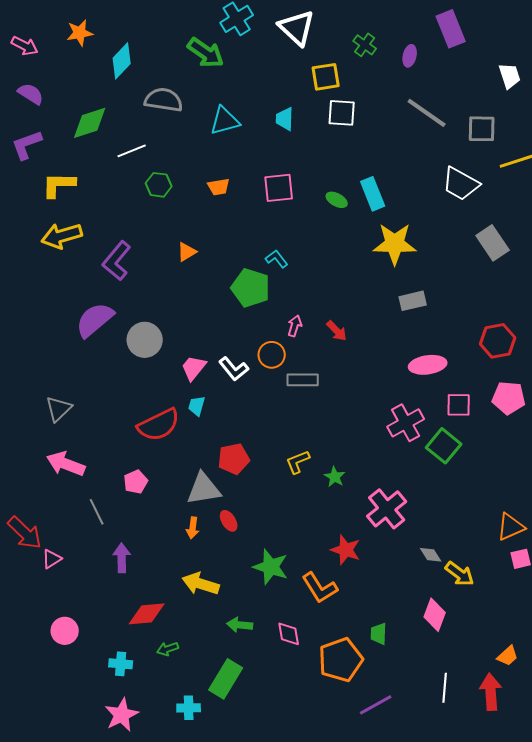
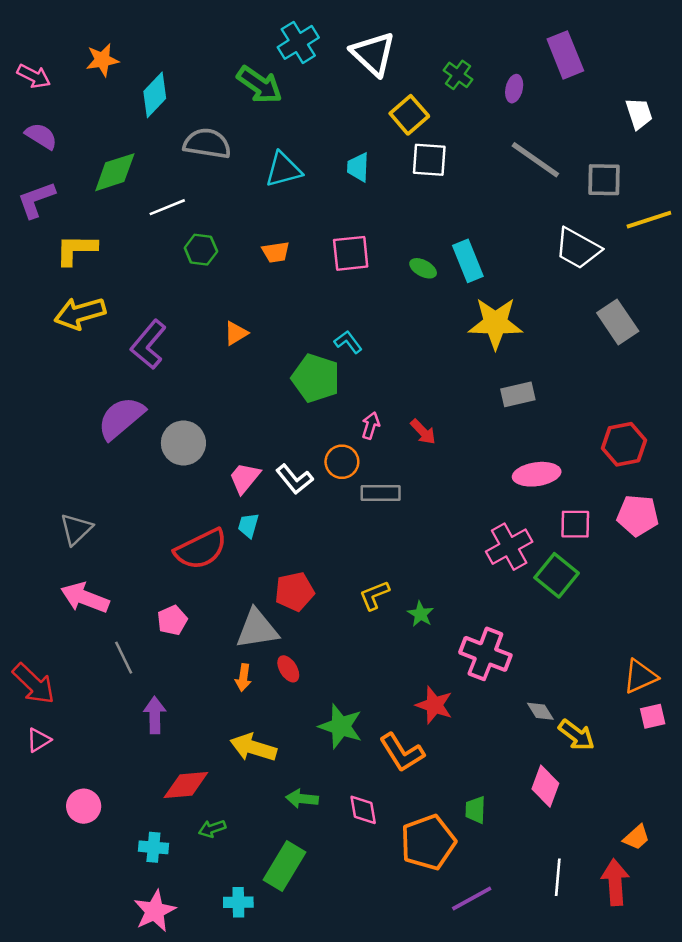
yellow square: (326, 77) -> (409, 115), turned -32
pink cross: (387, 509) -> (485, 654), turned -30
pink triangle: (52, 559) -> (39, 740), moved

